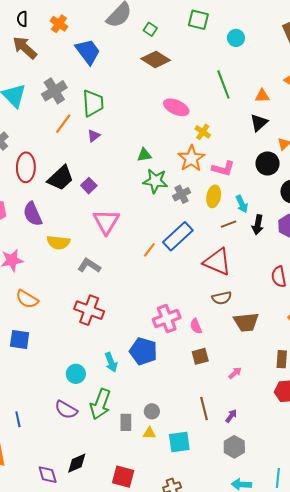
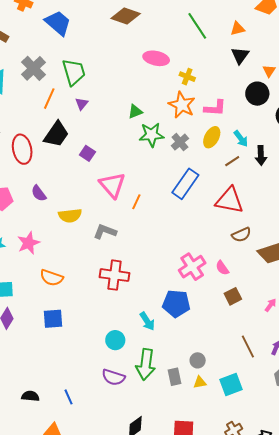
black trapezoid: (61, 178) -> (56, 134), moved
yellow ellipse: (214, 196) -> (212, 137), turned 30
purple semicircle: (33, 214) -> (39, 193), size x0.7
orange line: (149, 250) -> (136, 202), moved

